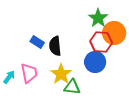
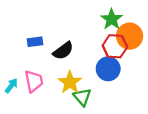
blue rectangle: (37, 42) -> (35, 42), moved, turned -40
black semicircle: (55, 46) -> (63, 51), turned -120
green triangle: (72, 87) -> (82, 97), turned 42

